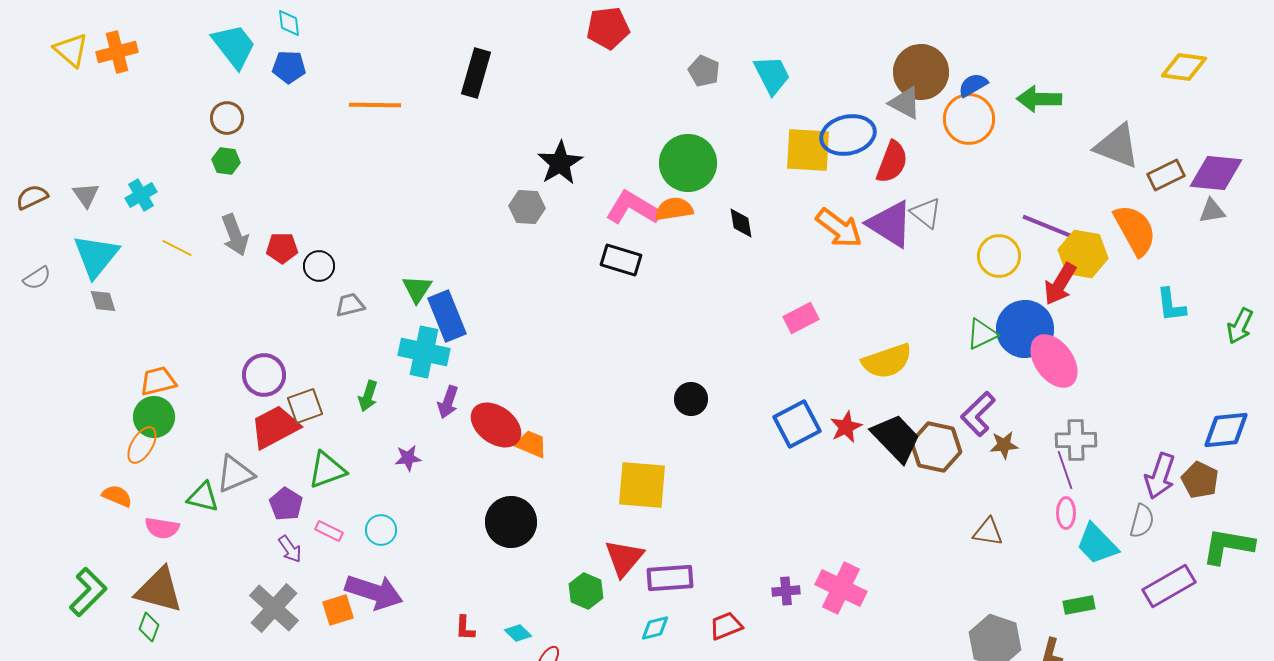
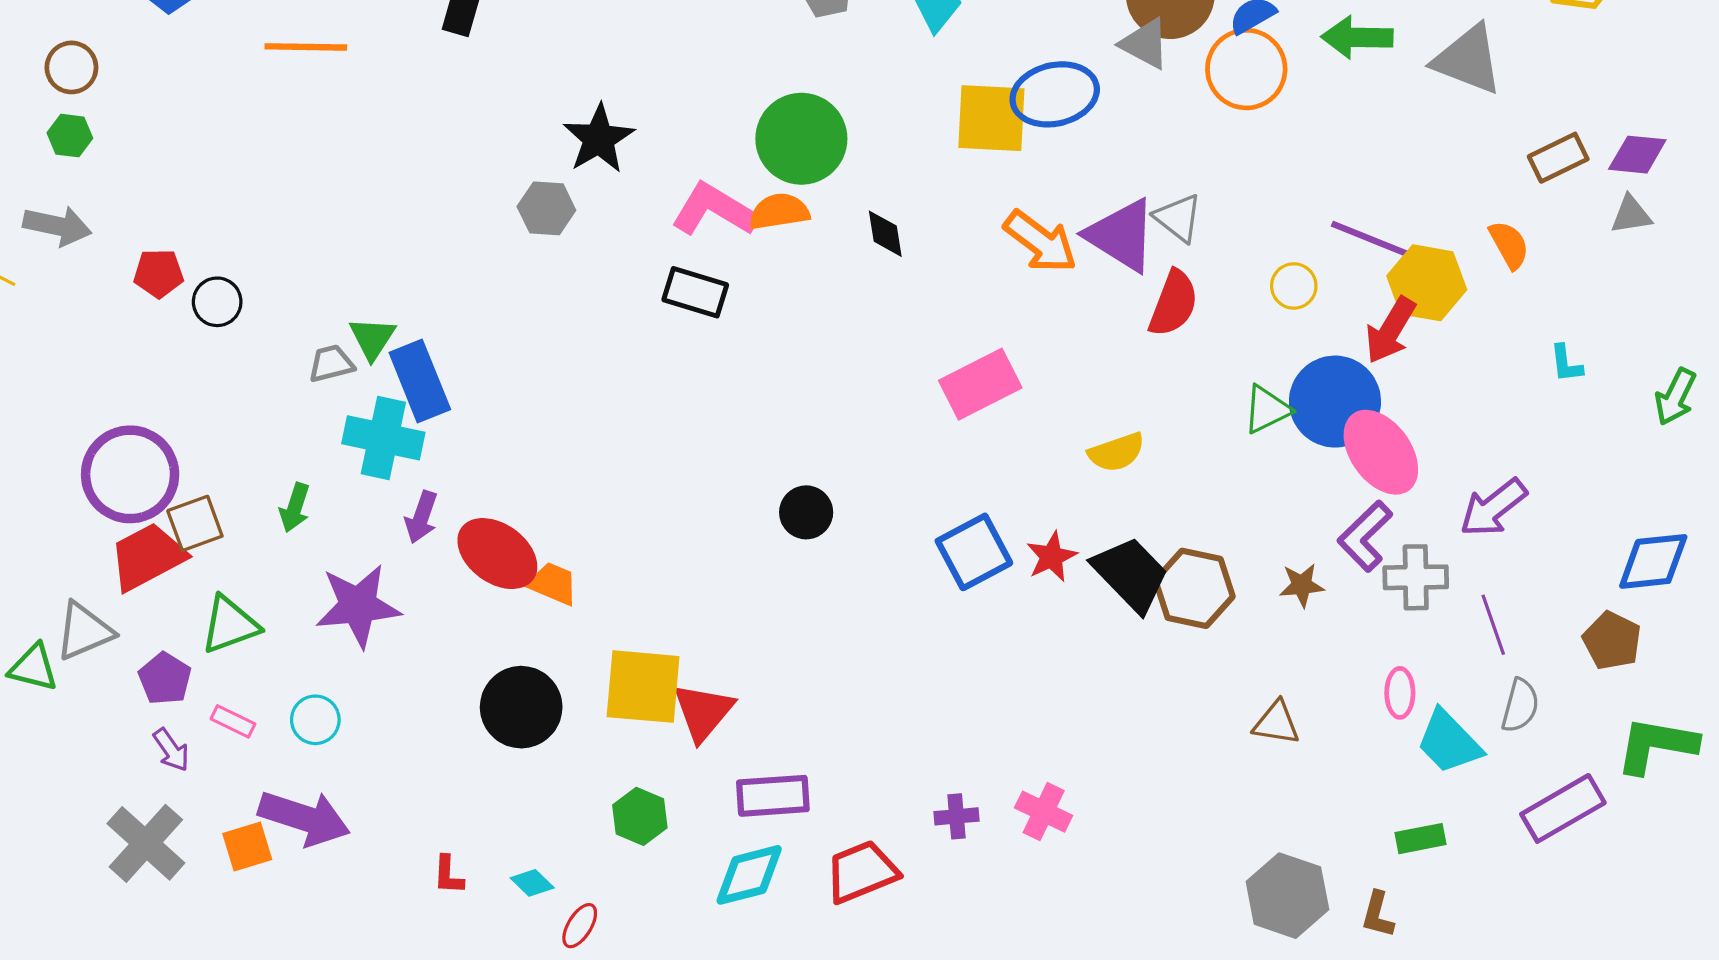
gray triangle: (1117, 146) -> (1468, 60), moved
red semicircle: (892, 162) -> (1173, 303), moved
purple diamond: (1216, 173) -> (1637, 155), size x0.7
orange semicircle: (1135, 230) -> (1509, 245), size x0.6
gray arrow: (235, 235) -> (57, 226), moved, turned -57
yellow circle: (999, 256) -> (1294, 286), size x0.7
gray trapezoid: (350, 305) -> (331, 364), moved
cyan L-shape: (1171, 305) -> (1566, 364), size x0.7
pink rectangle: (801, 318) -> (980, 384), size x1.4
yellow semicircle: (887, 361) -> (1116, 452), size x0.7
purple circle: (264, 375) -> (130, 474), size x1.4
purple L-shape: (978, 414) -> (1365, 536), moved
purple star: (408, 458) -> (358, 606), size x2.0
purple line: (1065, 470) -> (1493, 625), moved
purple arrow: (1160, 476) -> (1493, 508), moved, turned 33
yellow square: (642, 485) -> (643, 687), moved
red triangle: (624, 558) -> (703, 712), moved
pink cross: (841, 588) -> (1044, 812), size x0.7
red trapezoid: (726, 626) -> (862, 872), size x1.4
cyan diamond: (655, 628) -> (749, 875), size x1.6

